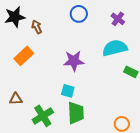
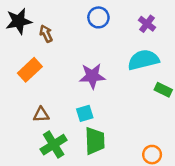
cyan square: (68, 91) -> (85, 113), turned -32
brown triangle: (16, 99) -> (41, 115), moved

